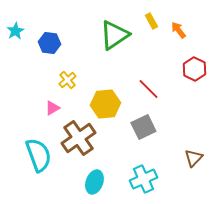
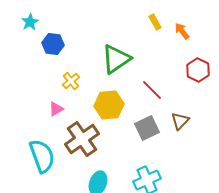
cyan star: (15, 31) -> (30, 22), moved
green triangle: (114, 35) -> (116, 59), moved
brown triangle: (193, 158) -> (180, 121), moved

